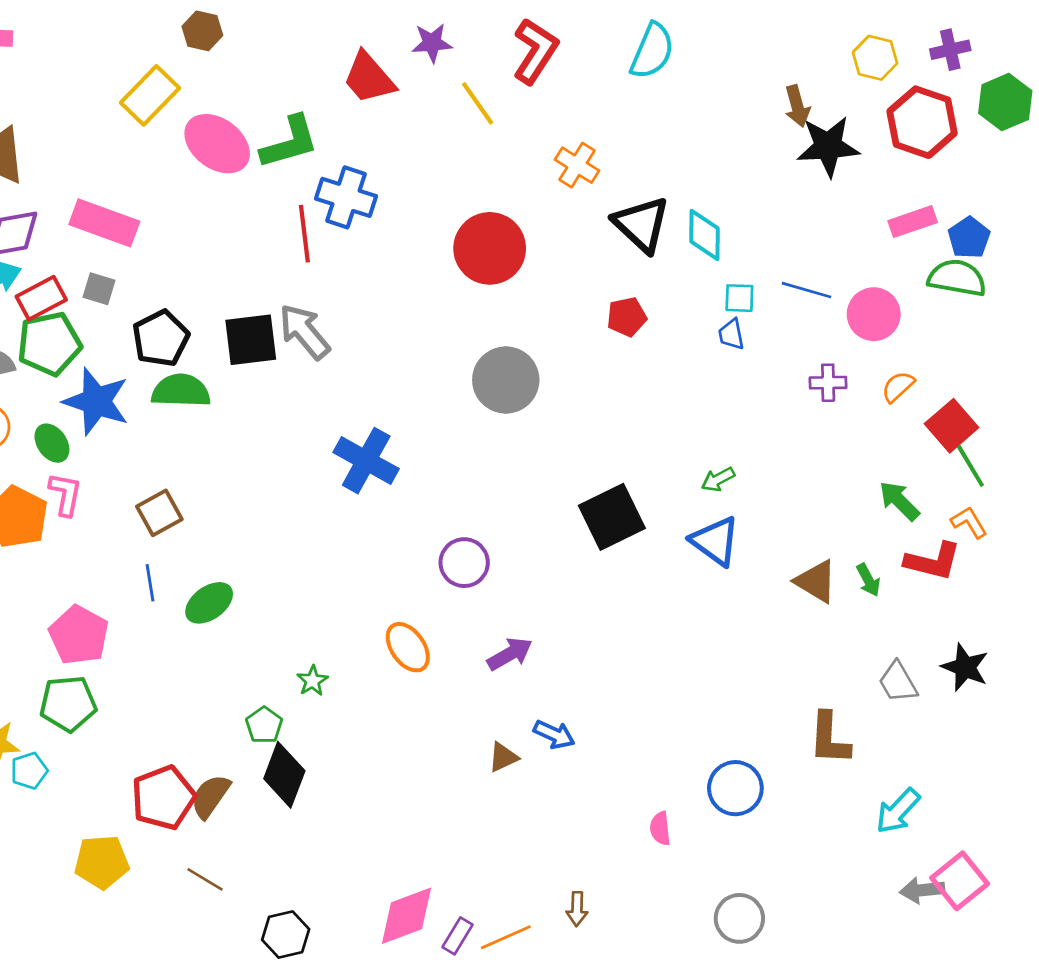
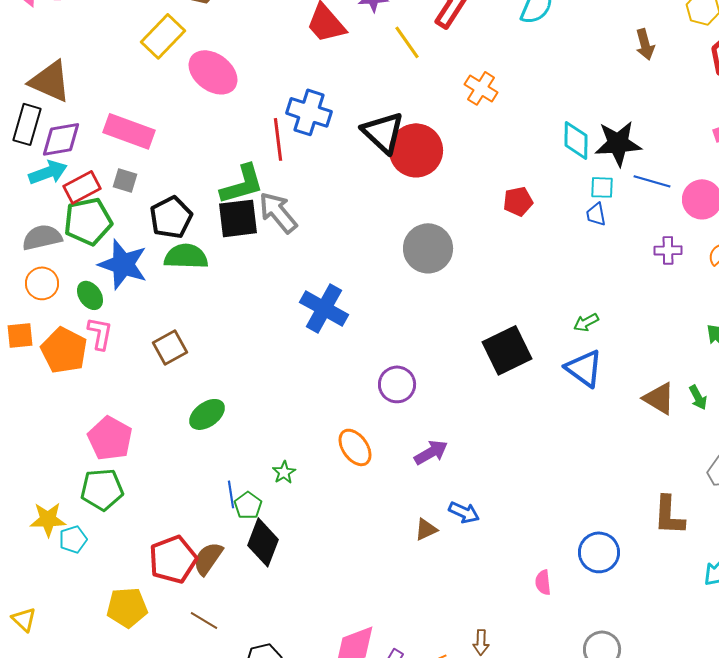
green L-shape: (290, 142) -> (242, 184), moved
black star: (828, 146) -> (618, 143), moved
black triangle: (641, 224) -> (383, 132), moved
blue line: (150, 583) -> (231, 494), moved

